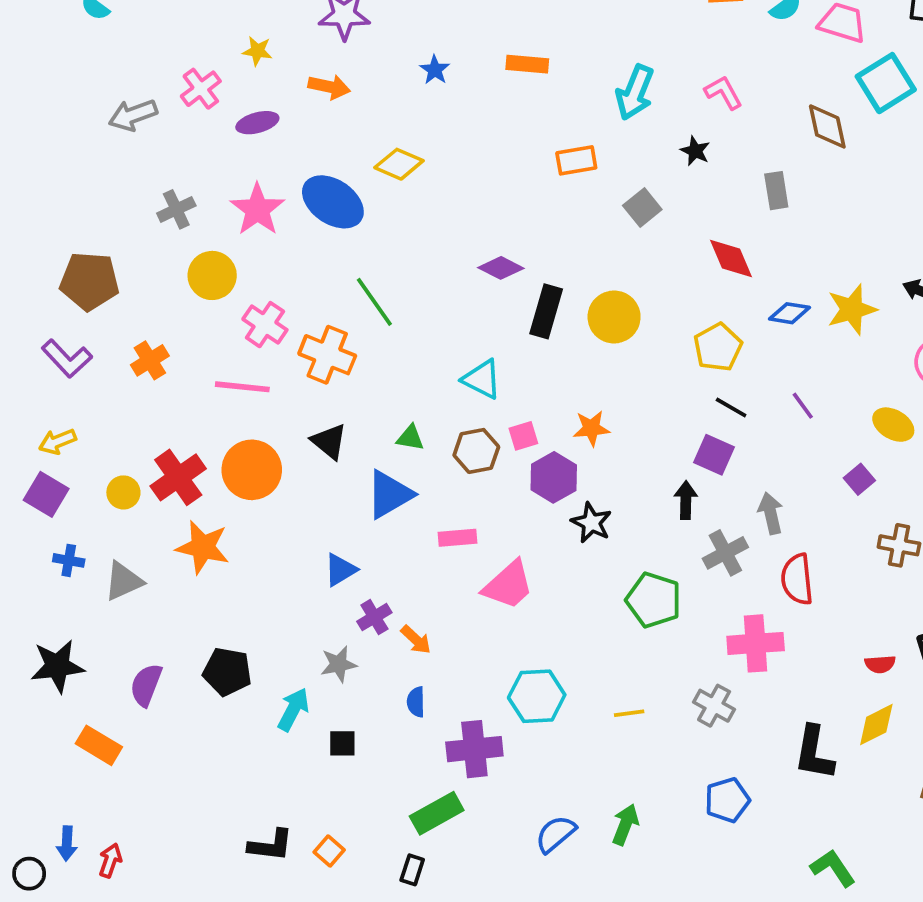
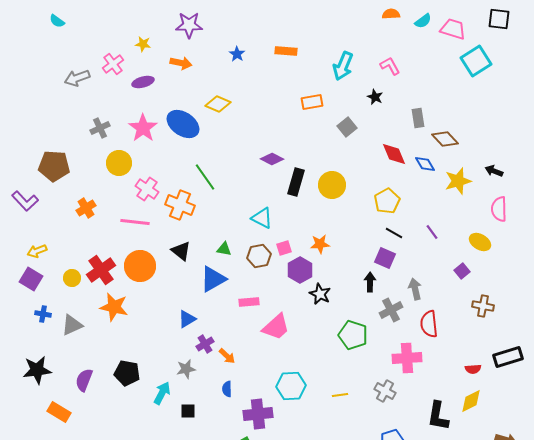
brown diamond: (827, 126) -> (445, 139), moved, turned -32
blue diamond: (790, 313) -> (425, 164), moved, turned 50
purple L-shape: (67, 359) -> (25, 201), moved

